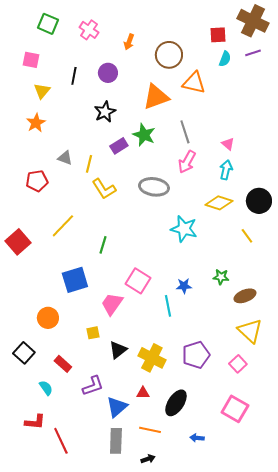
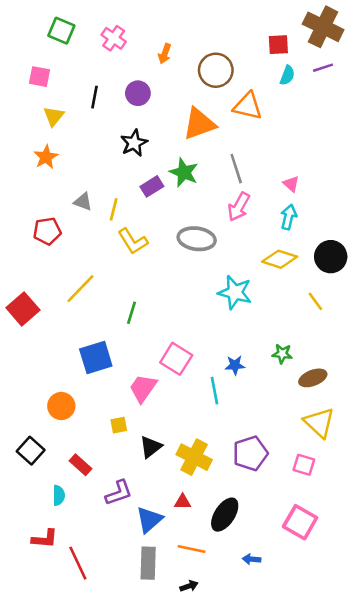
pink square: (238, 364) -> (304, 465), turned -30
cyan semicircle: (46, 388) -> (59, 495), turned 35

